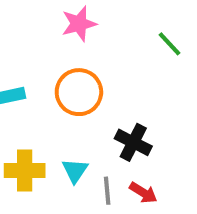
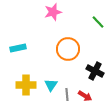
orange circle: (79, 92) -> (68, 49), moved
black cross: (133, 142) -> (95, 71), moved

